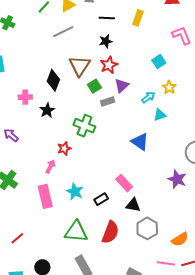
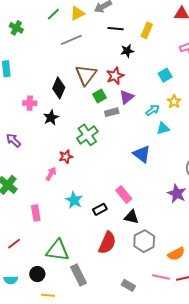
black star: (106, 41) -> (127, 51), moved
green cross: (84, 126) -> (87, 135), turned 30
pink rectangle: (45, 196) -> (36, 213), moved, size x0.7
green triangle: (76, 232) -> (58, 250), moved

